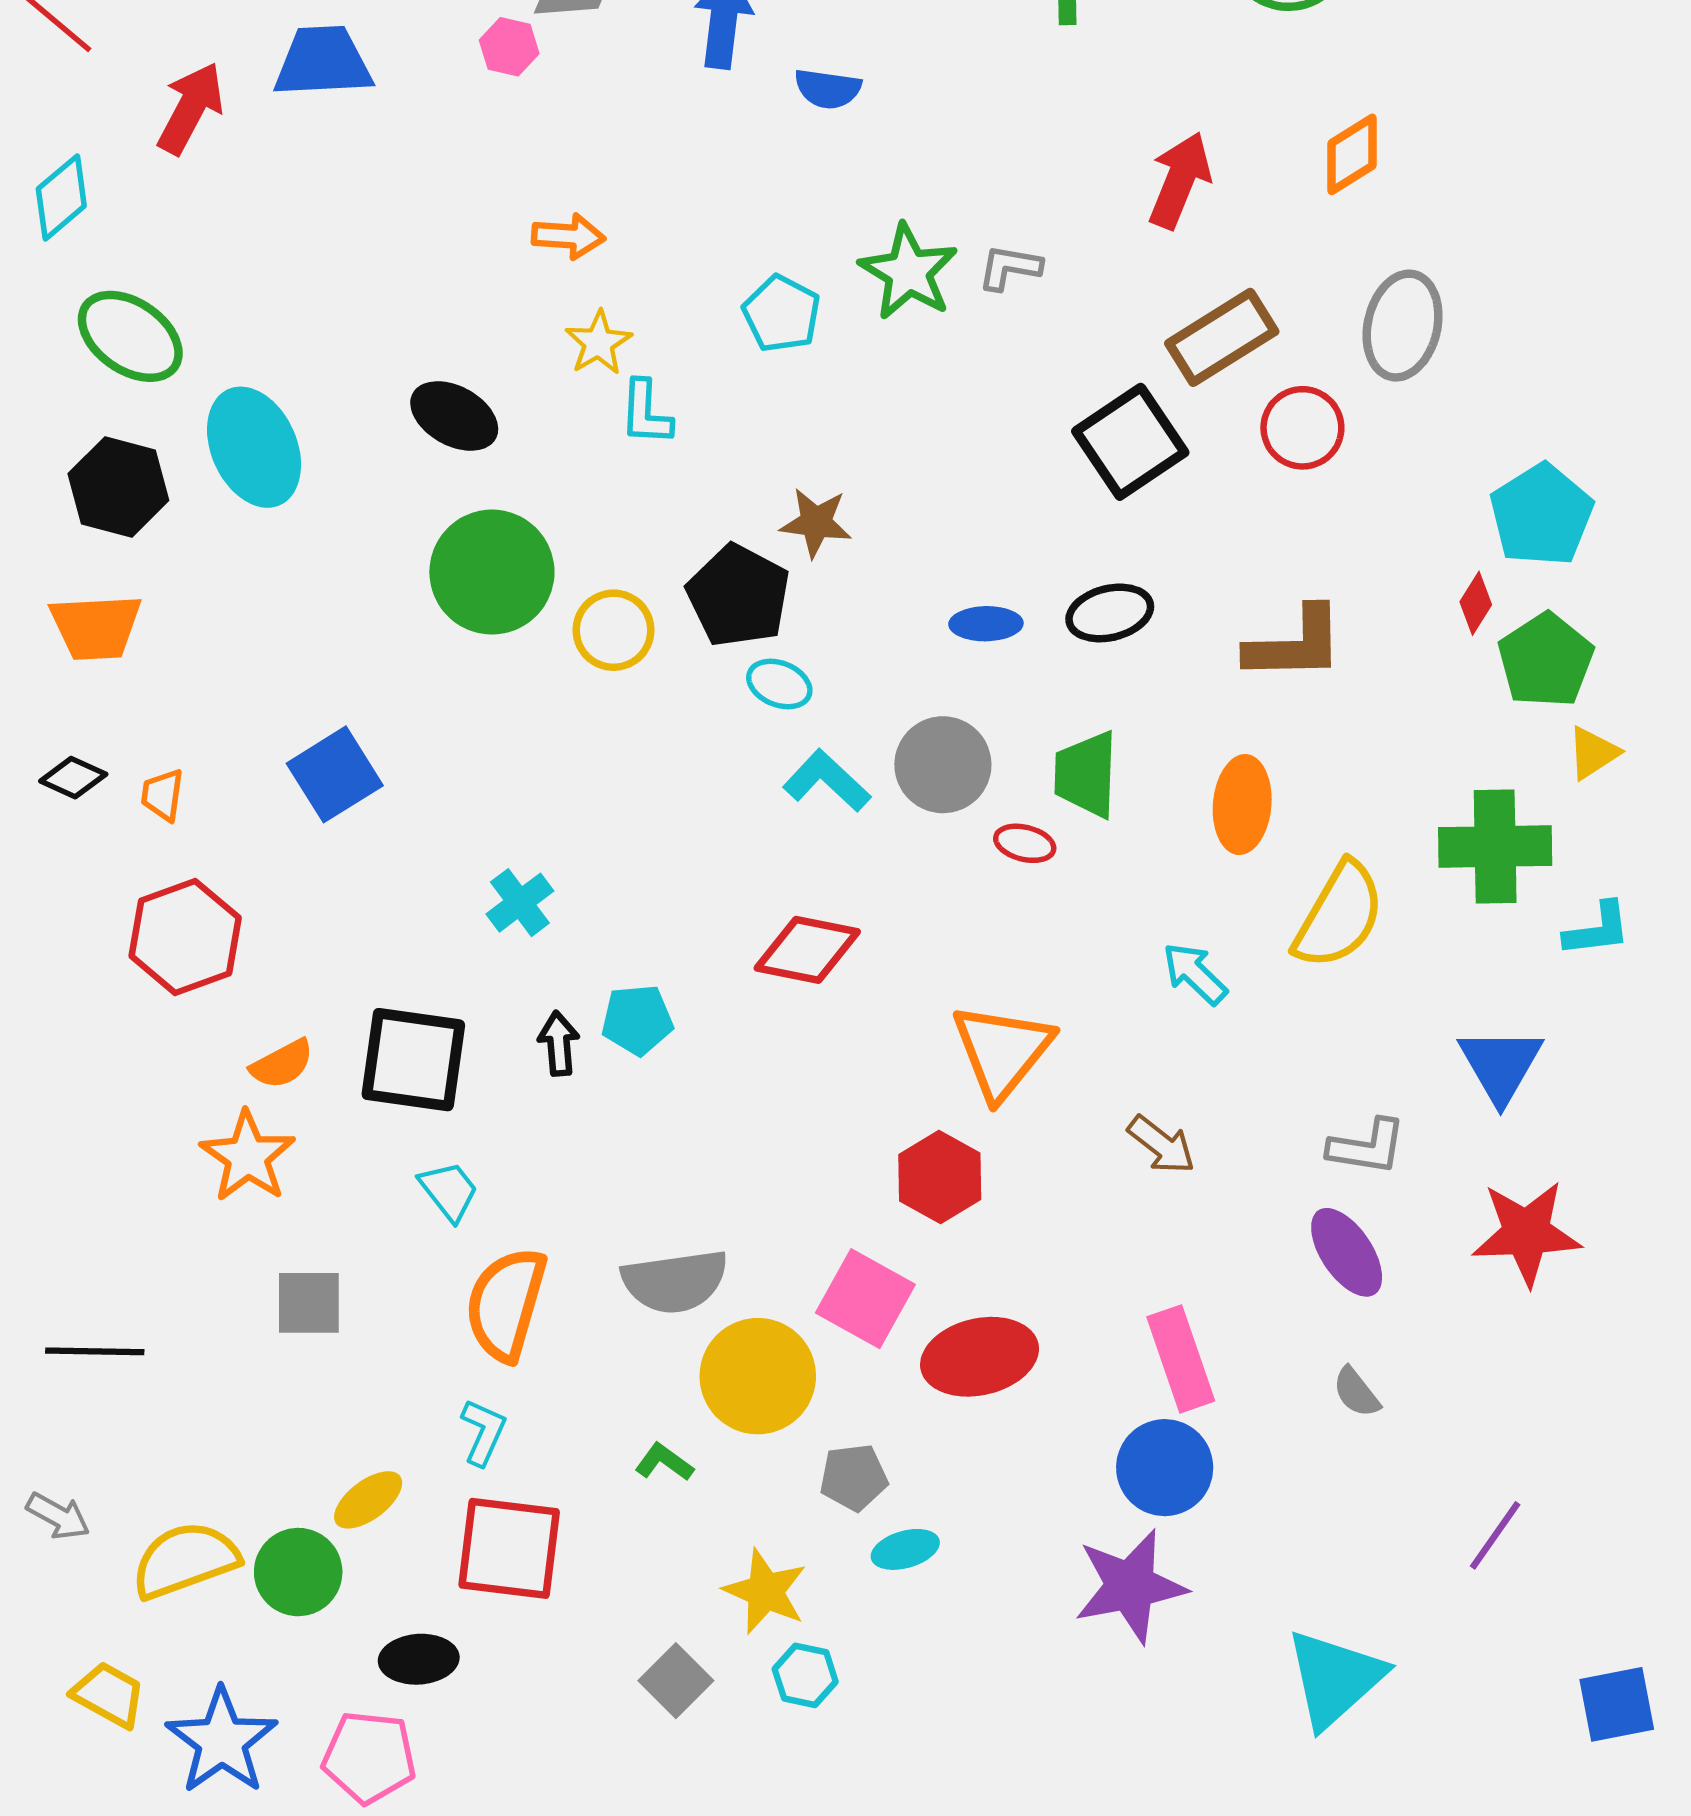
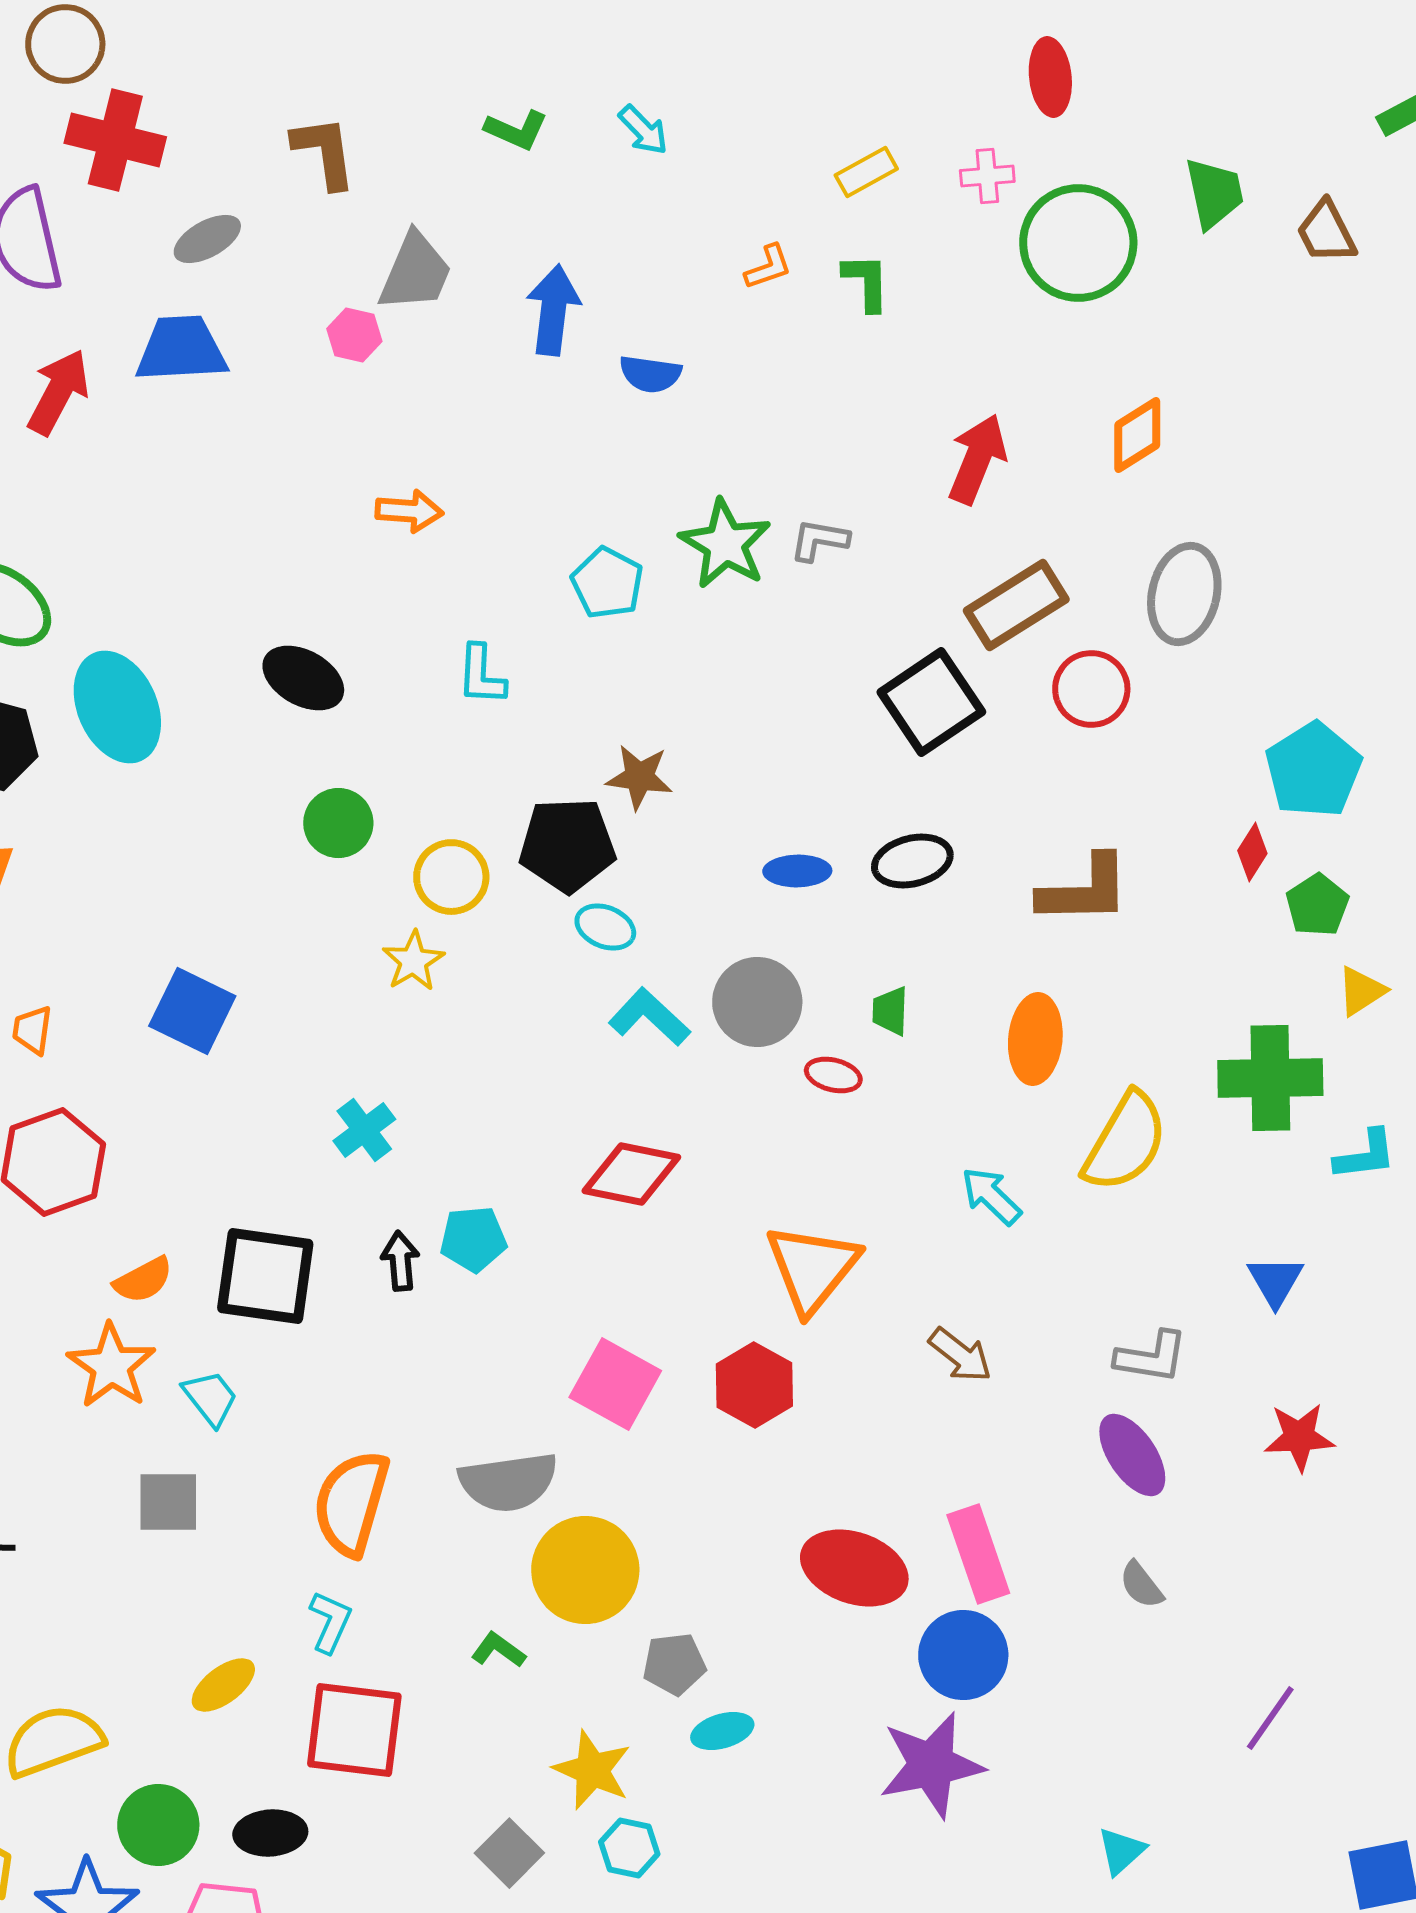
yellow star: (598, 343) -> (413, 961), moved
green circle: (492, 572) -> (338, 823), size x0.6
black pentagon: (738, 596) -> (567, 845), turned -30
green pentagon: (1546, 660) -> (1317, 905), size x0.7
blue square: (335, 774) -> (192, 1011), turned -32
green trapezoid: (1086, 774) -> (890, 1011), size x0.6
blue triangle: (1501, 1065) -> (1275, 1281), size x0.7
cyan trapezoid: (449, 1191) -> (210, 1398), moved
red star: (1526, 1233) -> (1299, 1437), size x0.7
pink square: (865, 1299) -> (615, 1384), moved
red ellipse: (980, 1357) -> (854, 1568), moved, turned 32
green circle: (298, 1572) -> (158, 1825), moved
cyan triangle: (1335, 1679) -> (1121, 1851), size x0.5

